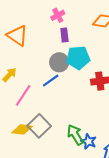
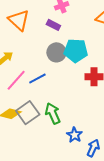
purple rectangle: (64, 35) -> (53, 25), moved, turned -64
blue line: (51, 81) -> (37, 79), moved
green arrow: (75, 135) -> (53, 113), moved

